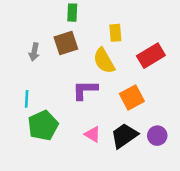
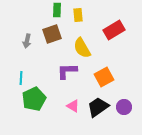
yellow rectangle: (115, 33) -> (78, 15), moved
red rectangle: (151, 56) -> (114, 30), moved

